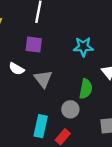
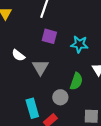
purple square: (34, 45) -> (49, 36), moved
cyan rectangle: (41, 126) -> (32, 108), turned -36

